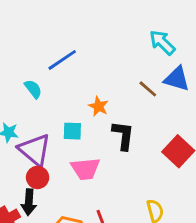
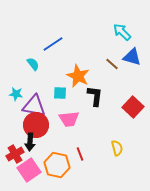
orange star: (98, 106) -> (78, 76), size x1.6
purple triangle: (35, 150) -> (34, 106), turned -30
red circle: (38, 177) -> (36, 125), size x1.6

